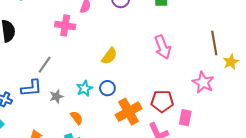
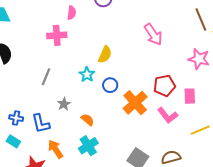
blue L-shape: (31, 88) -> (41, 124), moved, turned 95
cyan star: (84, 88) -> (87, 74), moved

